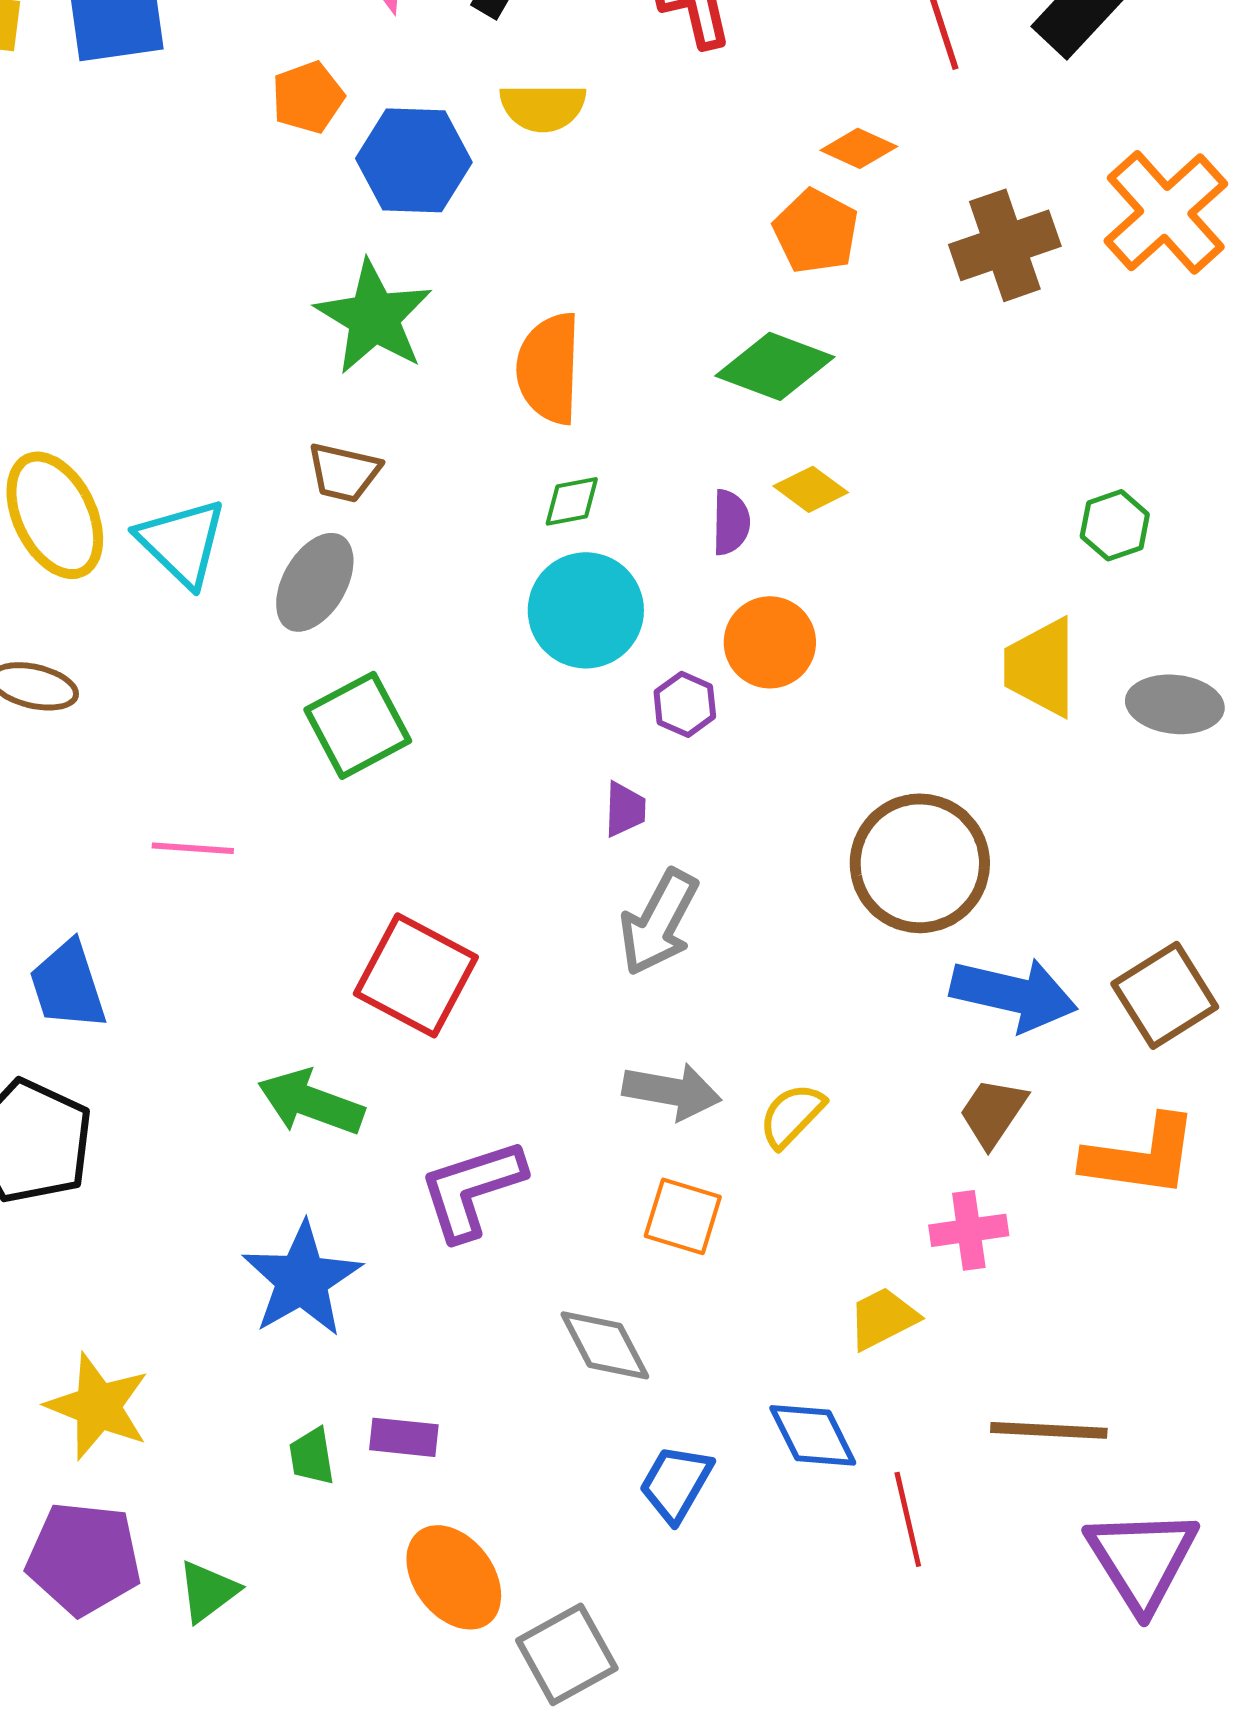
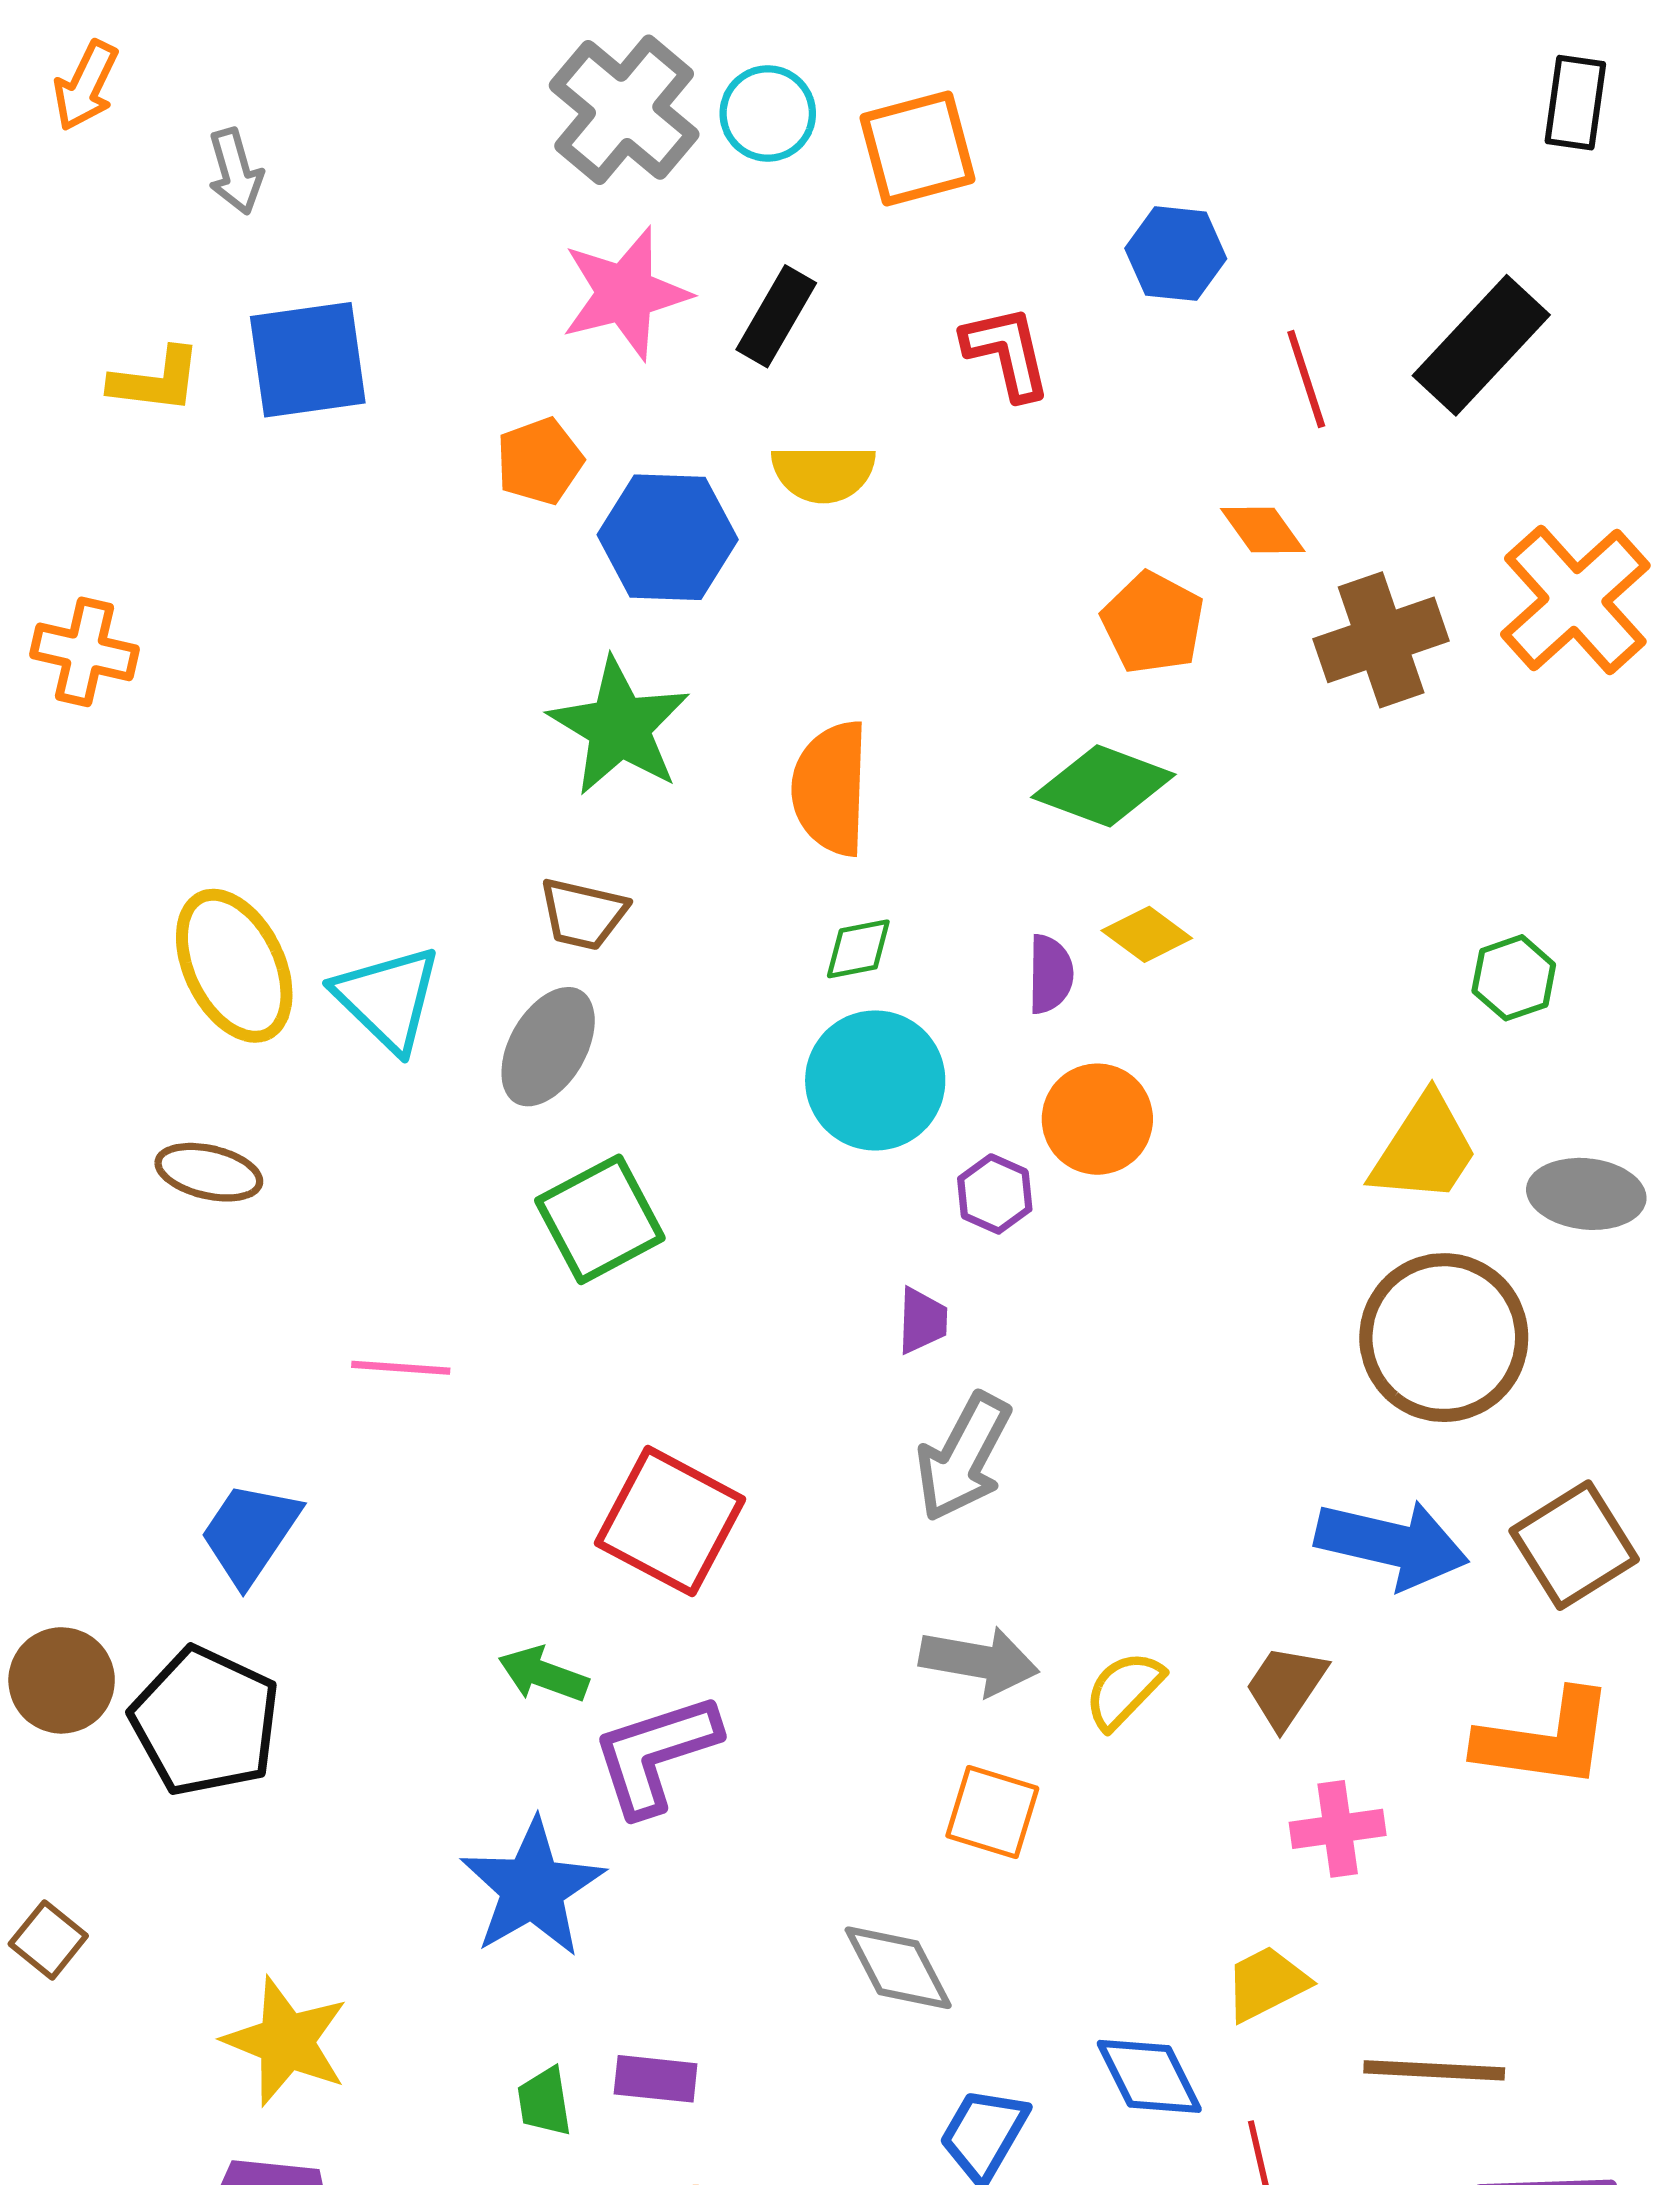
orange diamond: (859, 148) -> (1263, 530), moved, turned 30
yellow trapezoid: (1041, 667) -> (1425, 1149), turned -147
brown circle: (920, 863) -> (1444, 1338), moved
blue trapezoid: (68, 985) -> (250, 1533), turned 52
green arrow: (311, 1102) -> (543, 1674), size x0.7
brown trapezoid: (993, 1112) -> (1286, 1686), moved
purple L-shape: (472, 1189) -> (656, 1754), moved
yellow trapezoid: (883, 1318) -> (1266, 1983), moved

